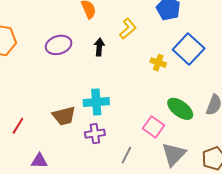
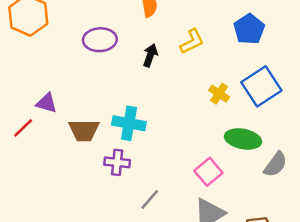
green ellipse: (180, 109) -> (243, 139), moved, turned -40
pink square: (154, 127) -> (208, 172), moved
purple triangle: (39, 161) -> (47, 103), moved

